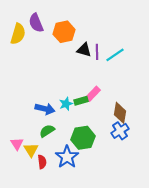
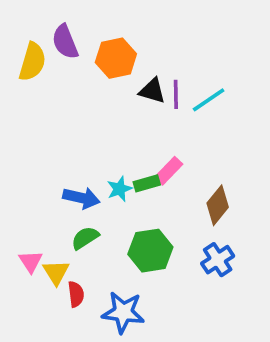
brown diamond: (120, 113) -> (218, 205), turned 30
blue cross: (120, 131) -> (218, 260), moved
blue star: (67, 157) -> (123, 312), moved, turned -30

